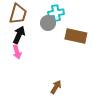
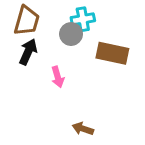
pink arrow: (17, 52) -> (58, 77), moved
brown arrow: (56, 87) -> (83, 129), turned -104

